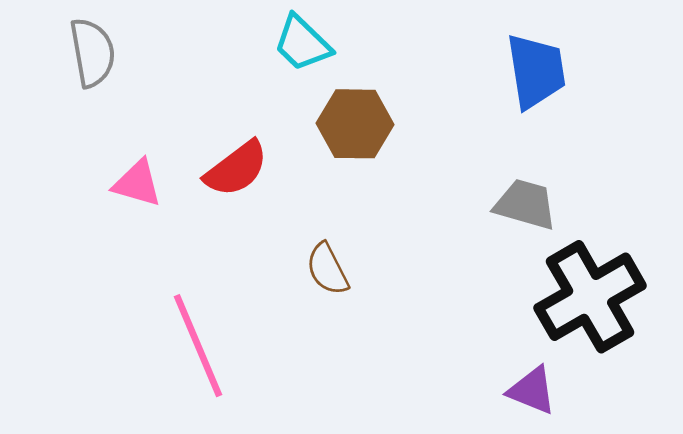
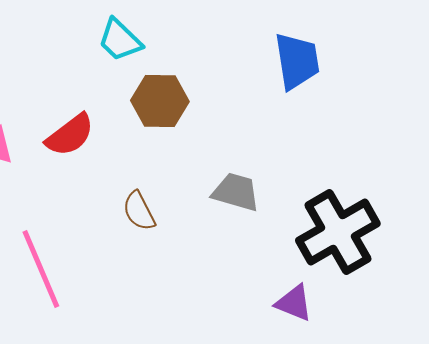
gray trapezoid: (525, 204) -> (236, 192), moved

